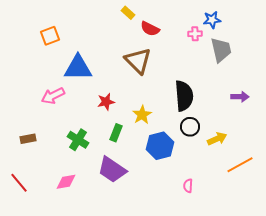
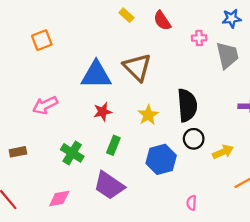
blue star: (212, 20) -> (232, 18), moved
red semicircle: (150, 29) -> (162, 21), moved, turned 30
blue triangle: (78, 68) -> (96, 75), moved
yellow star: (142, 115) -> (148, 115), moved

